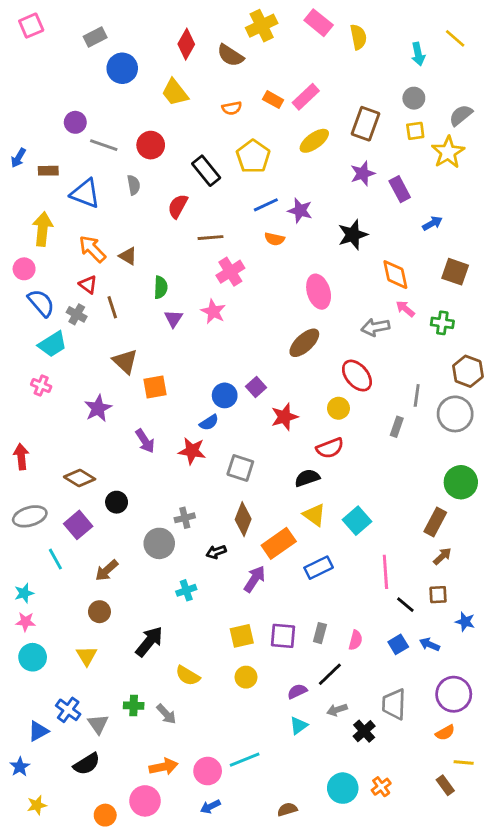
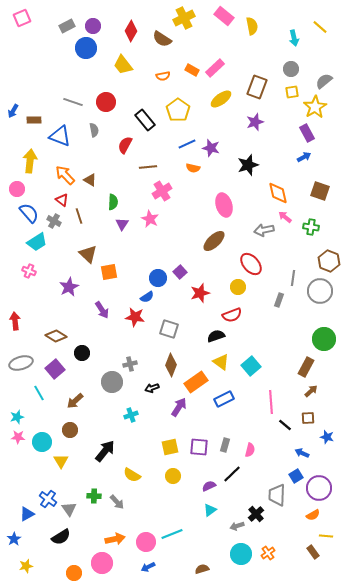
purple circle: (75, 122) -> (93, 26), moved
purple rectangle: (400, 189) -> (307, 133), moved
blue square: (398, 644) -> (296, 476), moved
cyan circle: (33, 657) -> (42, 442), moved
gray arrow: (337, 710) -> (237, 526), moved

